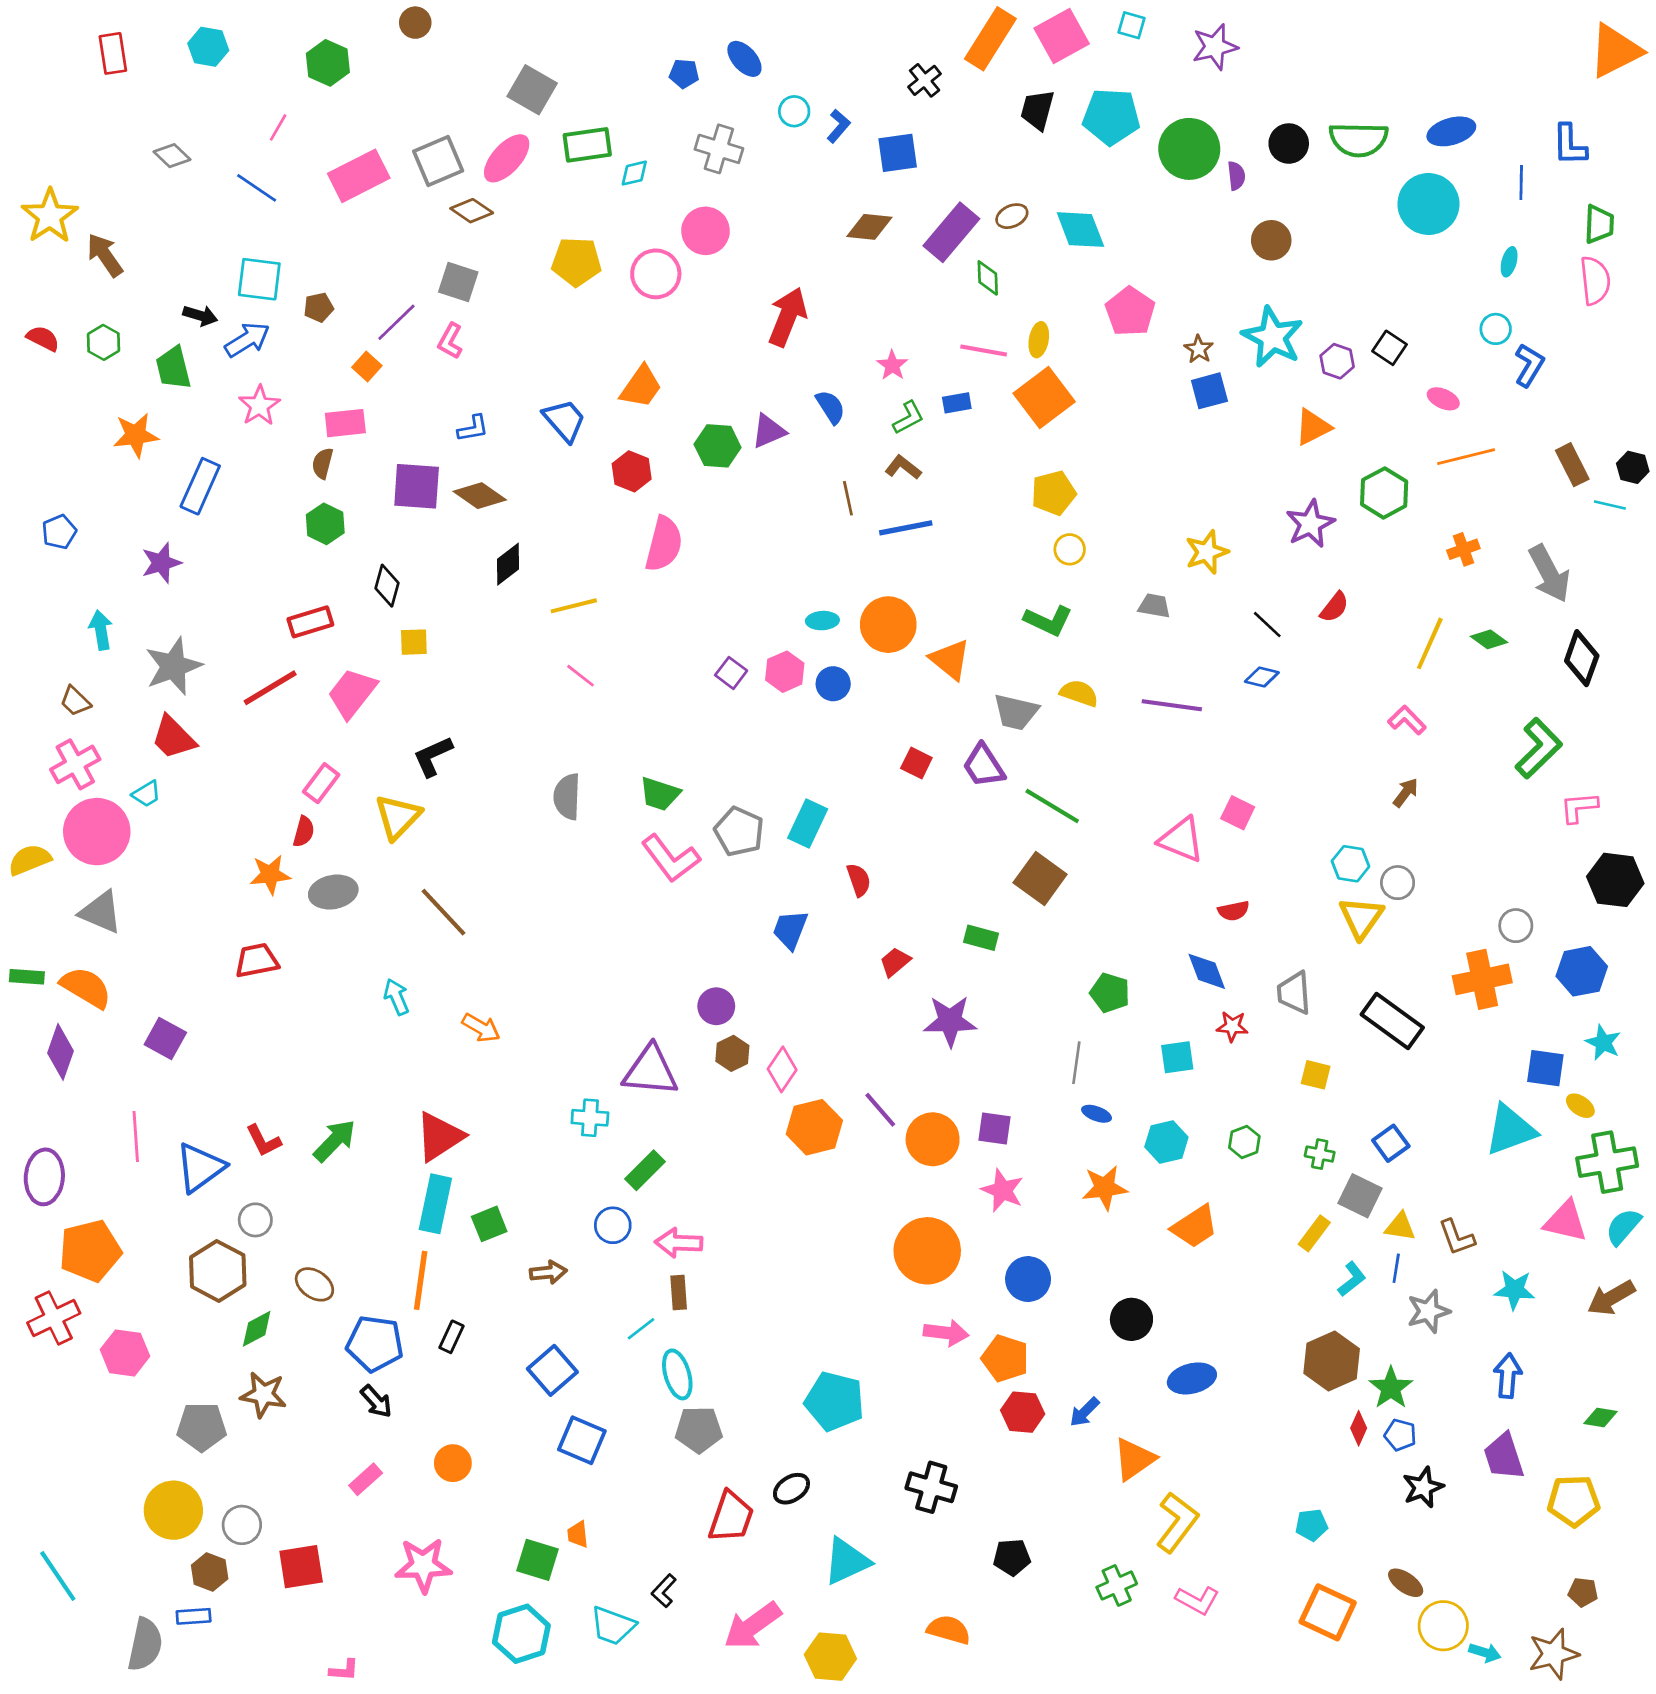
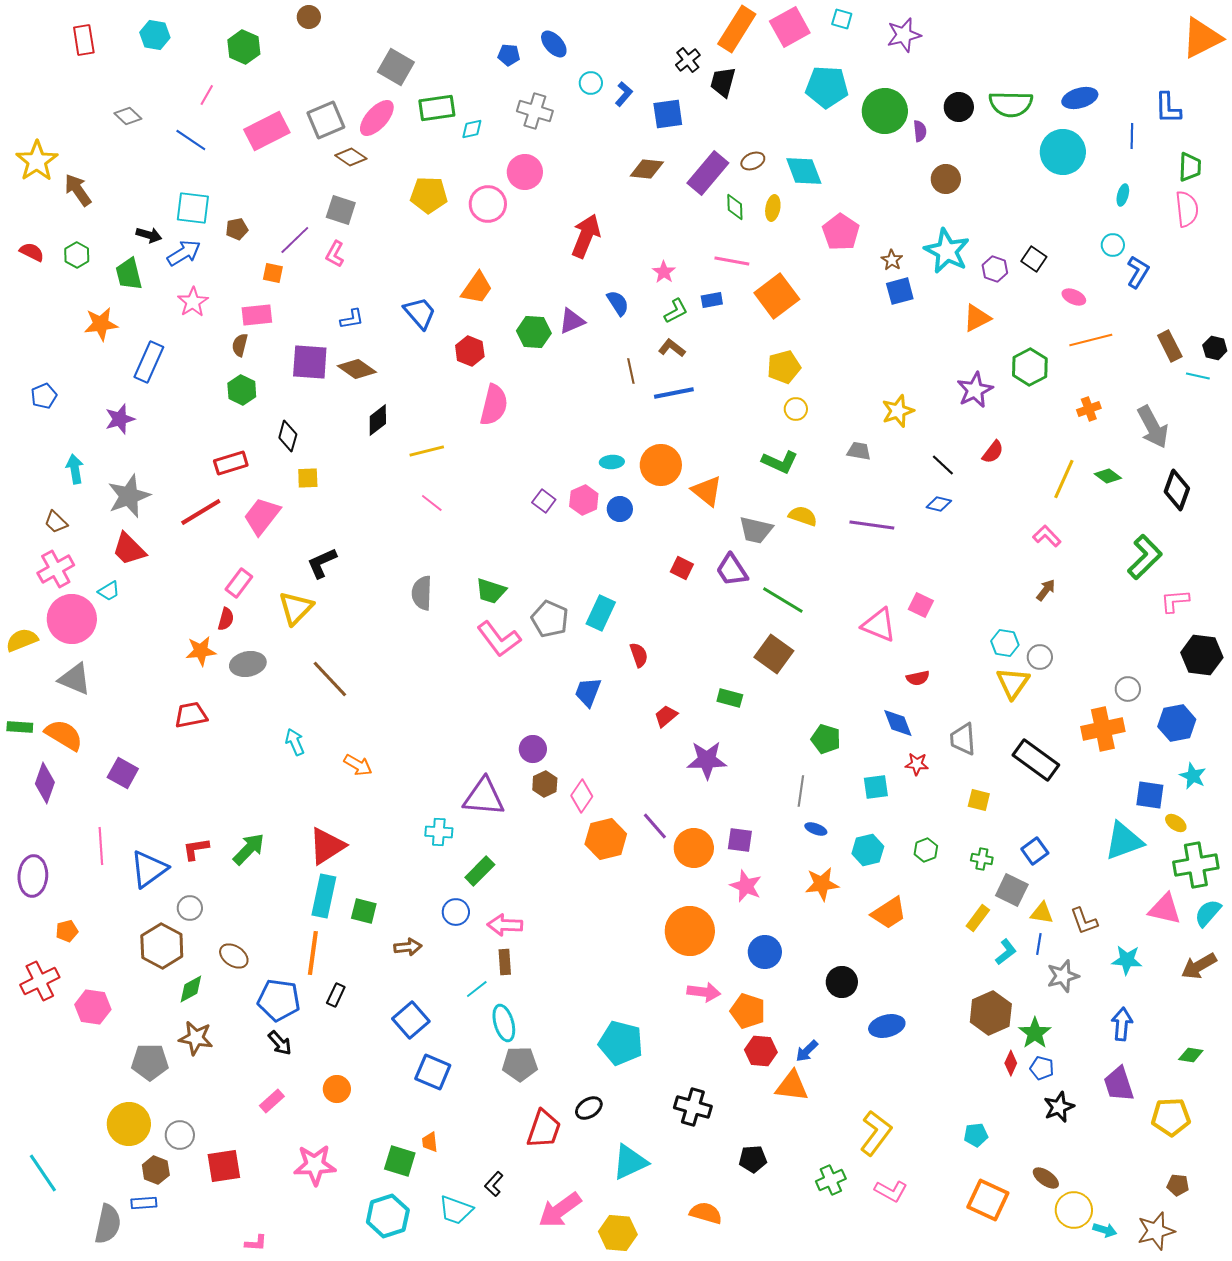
black trapezoid: (1037, 110) -> (723, 82), moved
yellow ellipse: (1039, 340) -> (773, 208), moved
orange square: (367, 367) -> (273, 273), turned -30
red L-shape: (263, 1141) -> (196, 849), turned 108
green square: (489, 1224) -> (364, 911), turned 36
orange pentagon: (90, 1251) -> (67, 931), size x0.5
orange triangle: (1134, 1459) -> (792, 1086), moved, turned 42

